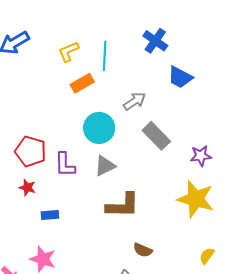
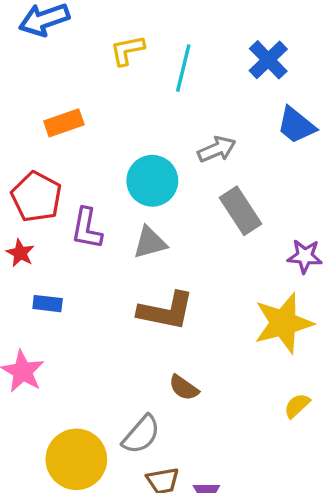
orange rectangle: (82, 83) -> (64, 123), moved
yellow star: (196, 199) -> (283, 323), turned 30
yellow semicircle: (207, 256) -> (297, 406), moved

